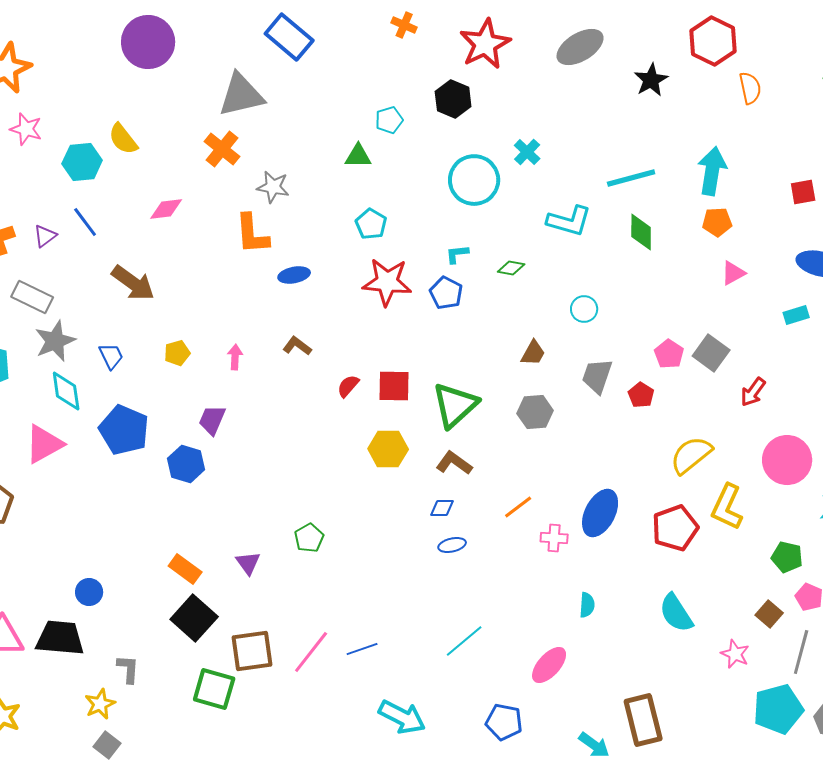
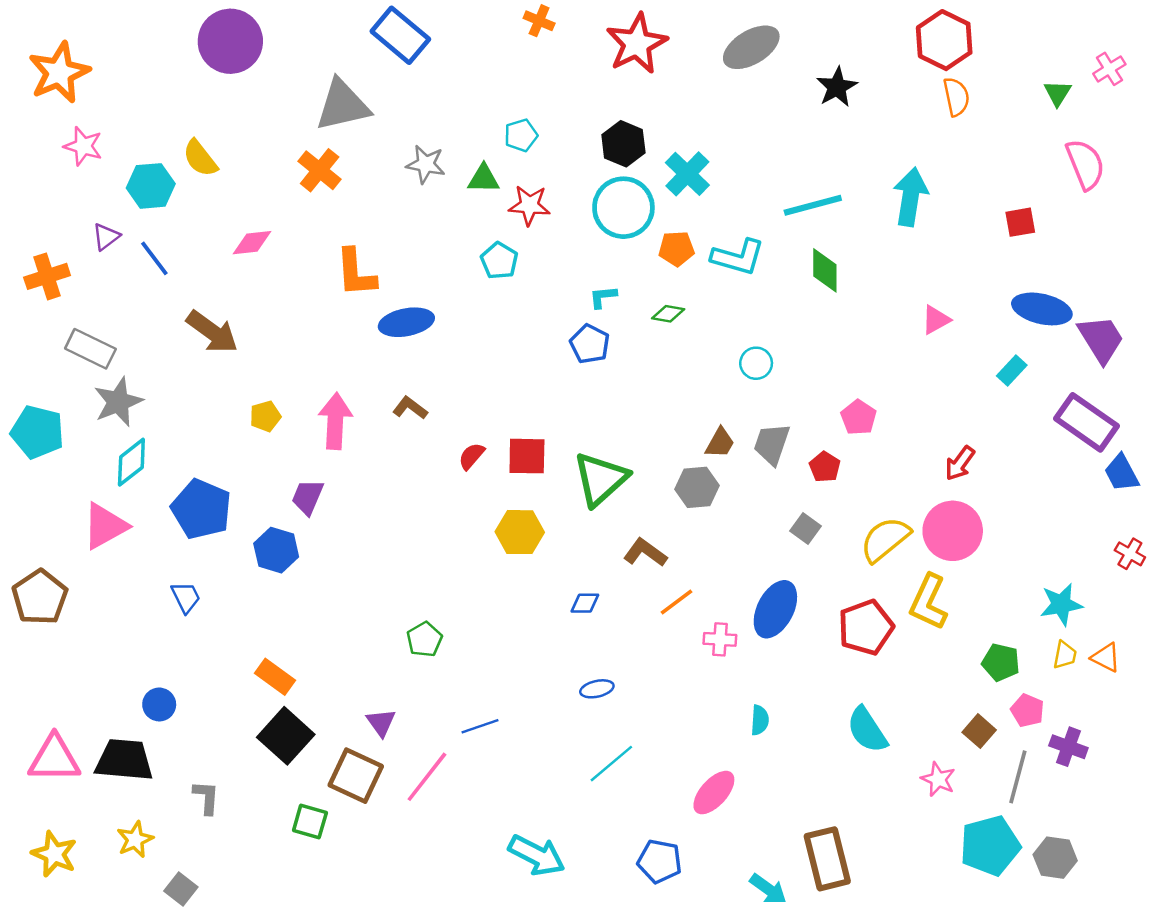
red hexagon: (713, 41) -> (944, 40), moved
black hexagon: (453, 99) -> (623, 144), moved
cyan cross: (527, 152) -> (687, 174), size x1.4
gray star: (273, 187) -> (426, 164), moved
orange pentagon: (717, 222) -> (677, 249), moved
purple triangle: (45, 236) -> (106, 237), moved
blue ellipse: (294, 275) -> (406, 322), size x1.4
red star: (387, 282) -> (529, 205), moved, size x0.7
cyan rectangle: (796, 315) -> (1012, 370), turned -30
brown trapezoid: (533, 353) -> (720, 443), moved
gray square: (711, 353) -> (806, 528), moved, size x0.7
blue trapezoid: (111, 356) -> (186, 597), moved
pink arrow: (235, 357) -> (335, 421), size x1.8
cyan diamond: (66, 391) -> (131, 462), turned 60
pink circle: (787, 460) -> (953, 531), moved
brown L-shape: (454, 463) -> (645, 553), moved
blue ellipse: (452, 545) -> (597, 689), moved
purple triangle: (248, 563) -> (381, 723), moved
blue line: (362, 649) -> (480, 726), moved
brown square: (252, 651) -> (356, 776), turned 33
green square: (214, 689) -> (310, 821), size x0.7
yellow star: (100, 704) -> (135, 840), moved

